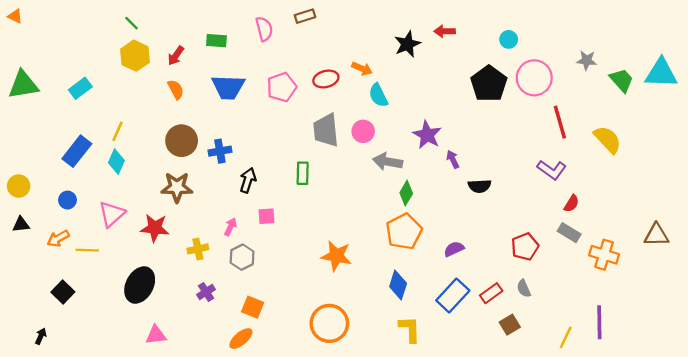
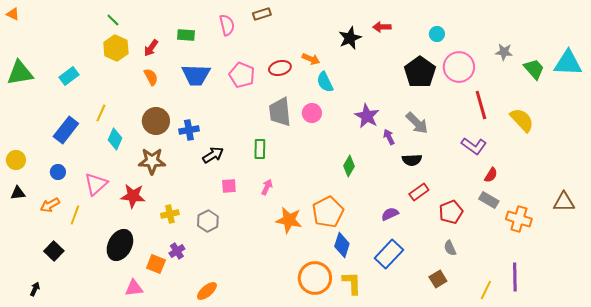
pink pentagon: (282, 87) -> (242, 75), turned -30
cyan diamond: (116, 162) -> (115, 139), moved
gray arrow: (388, 162) -> (417, 123), moved, turned -145
black arrow: (248, 180) -> (213, 155), turned 40
pink arrow: (230, 227) -> (267, 187), moved
orange pentagon: (404, 231) -> (328, 212), moved
yellow line: (87, 250) -> (75, 215), turned -72
red rectangle: (491, 293) -> (419, 192), moved
orange square: (253, 307) -> (156, 264), moved
orange circle: (329, 323) -> (315, 278), moved

